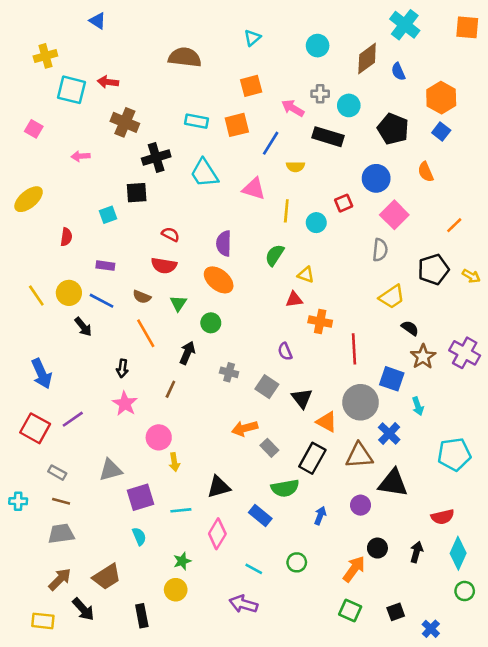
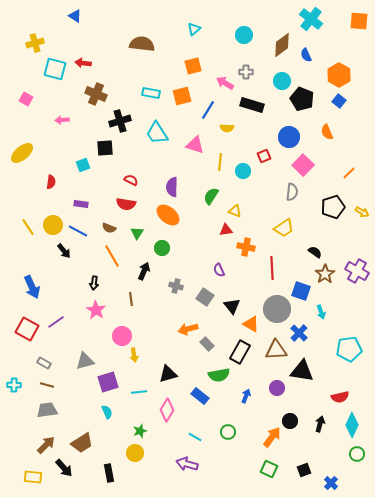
cyan circle: (349, 105) -> (282, 81), moved
yellow trapezoid: (392, 297) -> (284, 228), moved
brown line: (170, 389) -> (131, 299), turned -32

